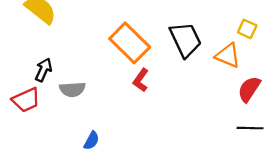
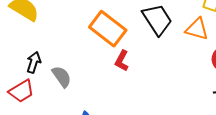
gray semicircle: (72, 89) -> (62, 77), turned -115

